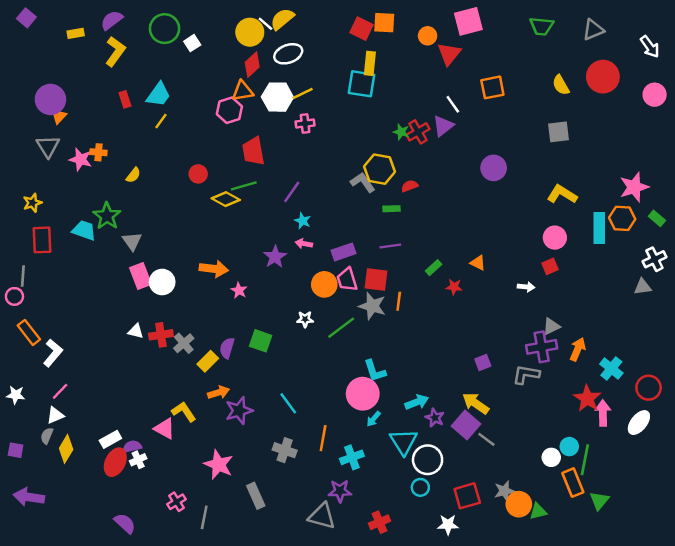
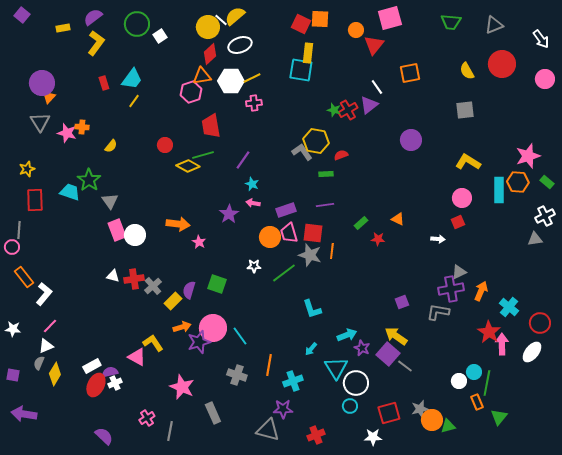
pink circle: (363, 394) -> (213, 328), moved
orange rectangle: (573, 483) -> (477, 402), size x0.7

